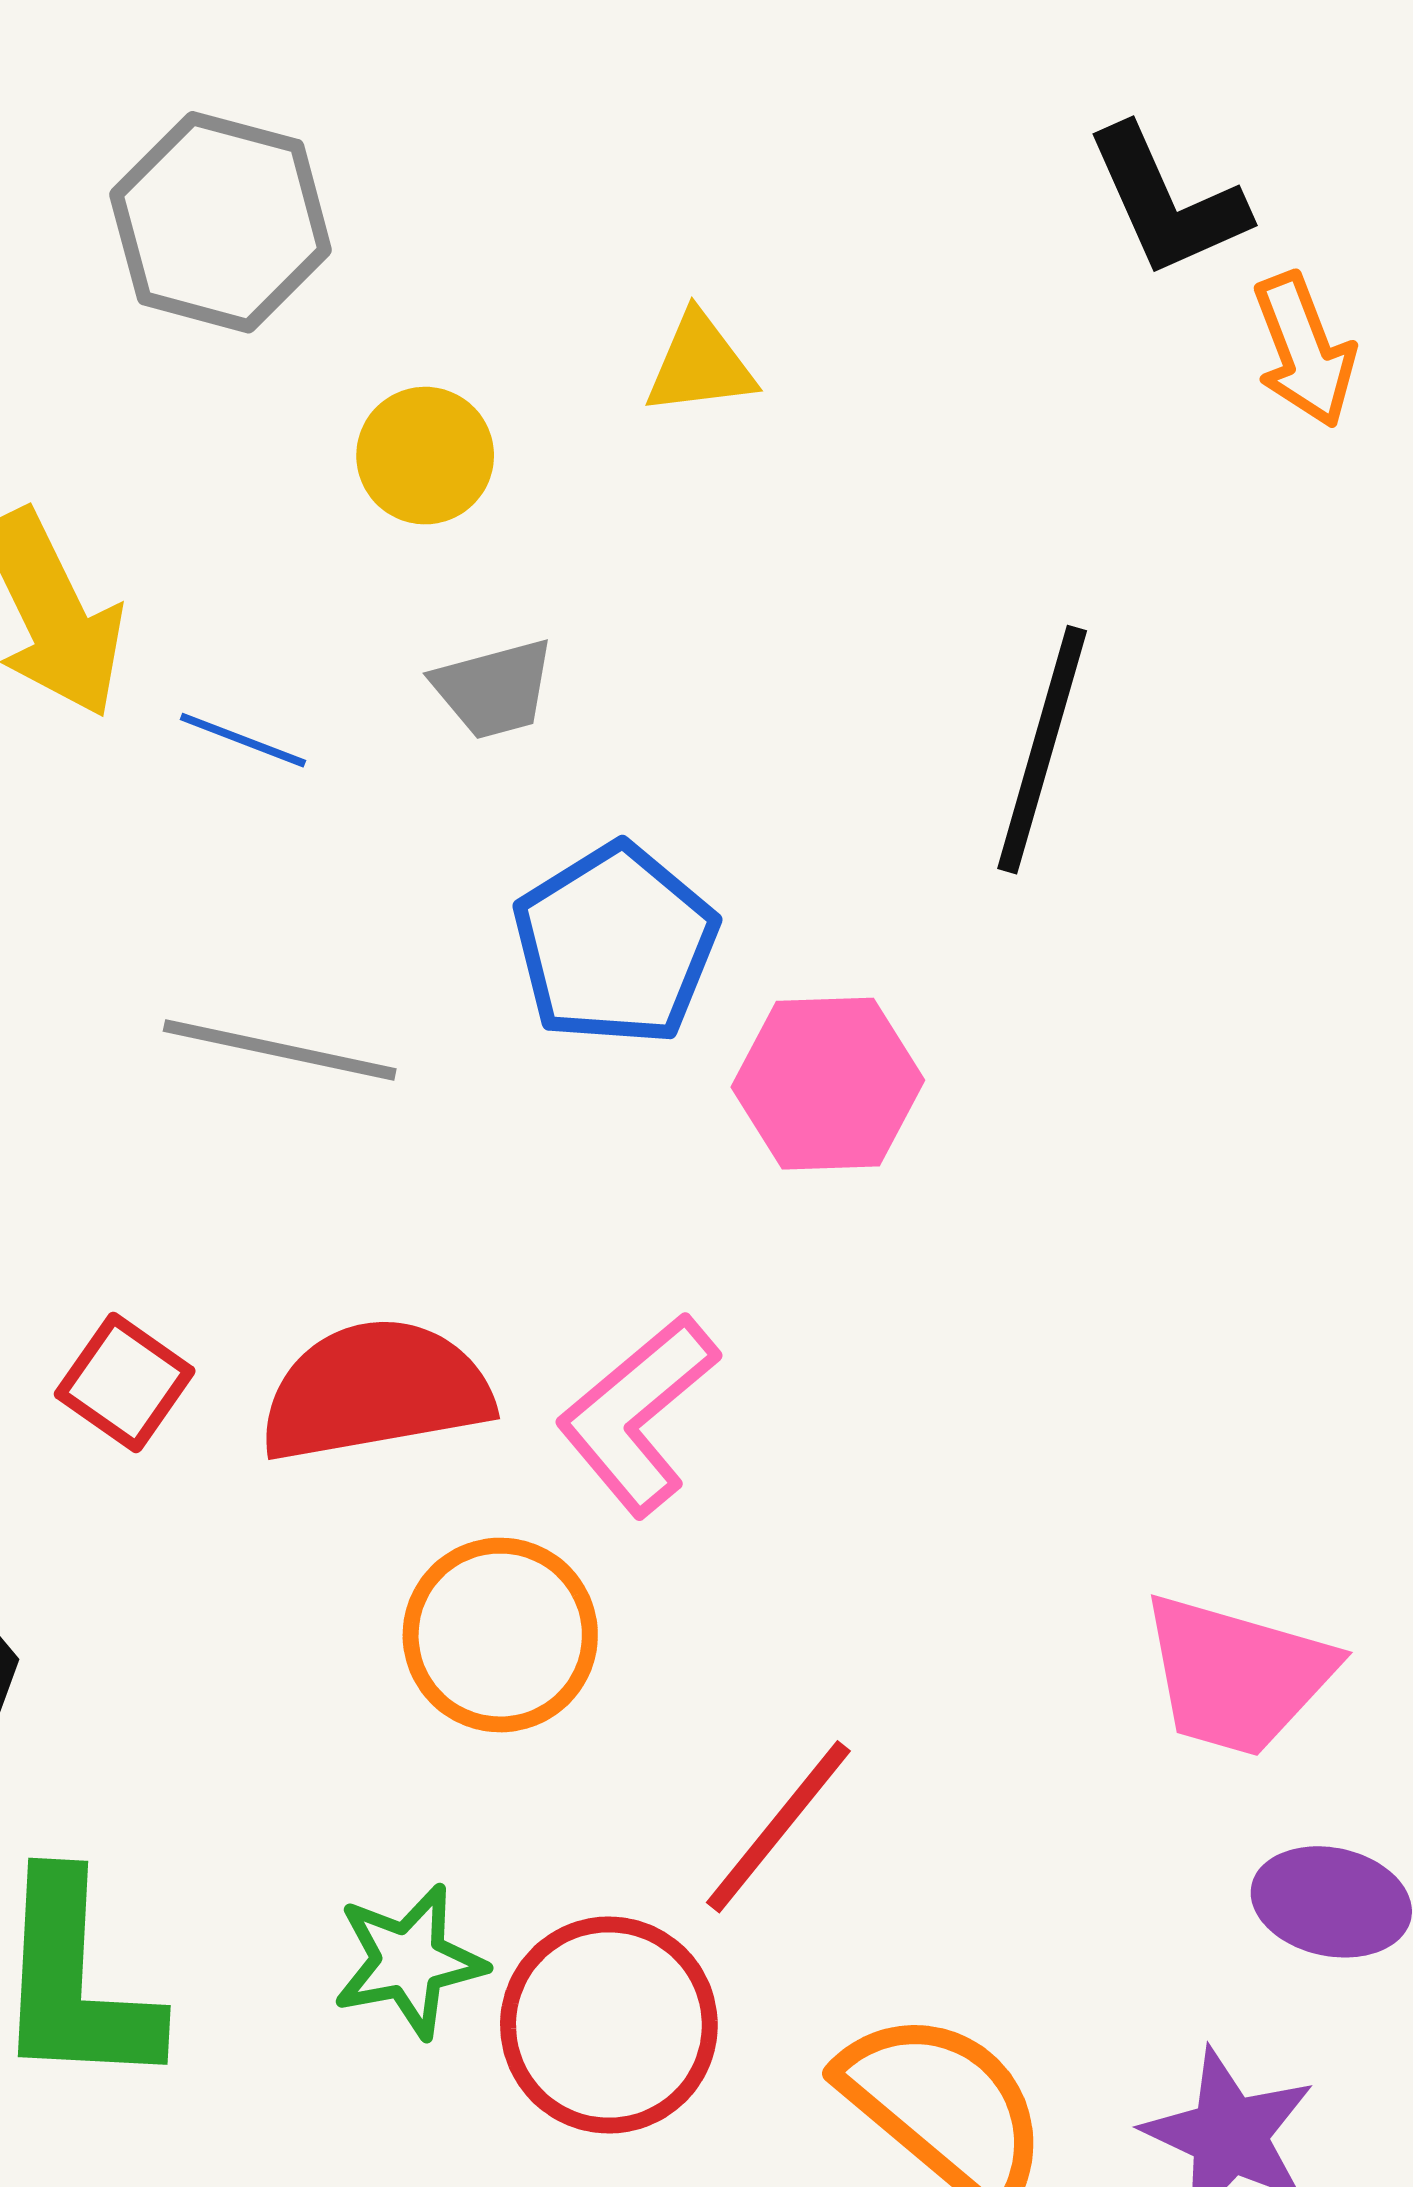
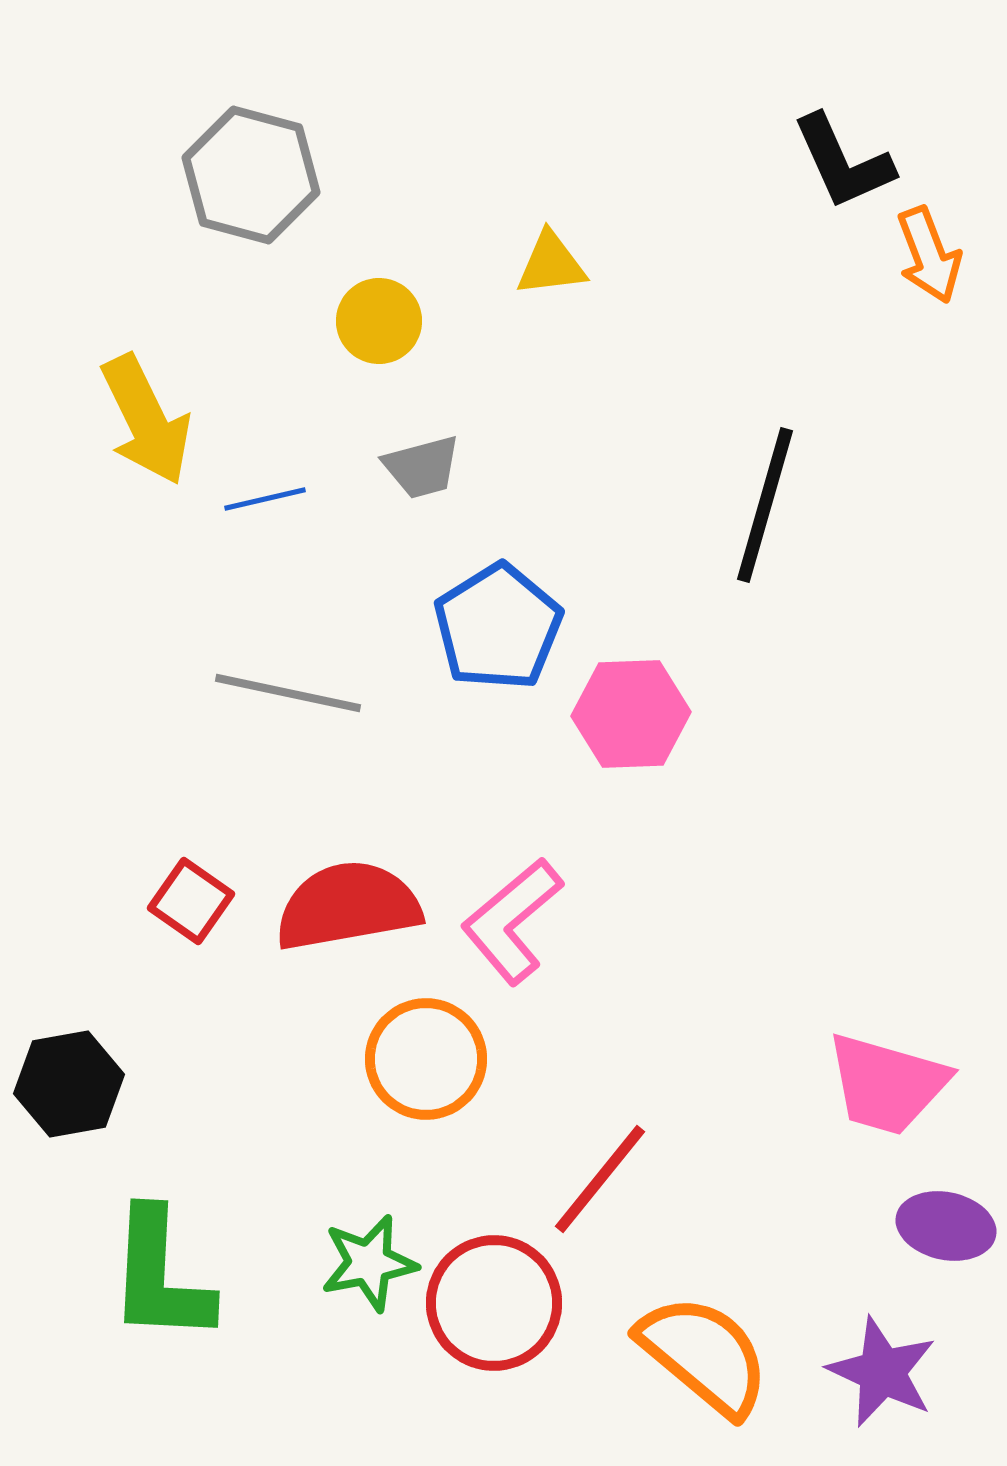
blue line: (243, 740) -> (265, 499), turned -34

